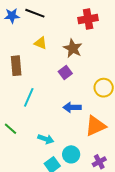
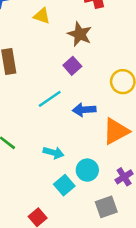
yellow triangle: (41, 43) -> (42, 16), moved
cyan line: (29, 97) -> (50, 99), moved, turned 36

